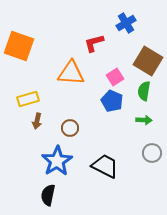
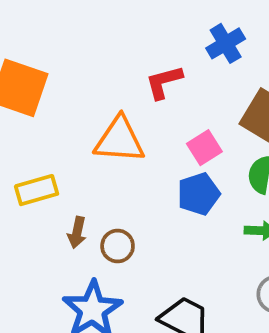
blue pentagon: (112, 101) -> (199, 194), turned 30
brown arrow: (37, 121) -> (77, 232), moved

